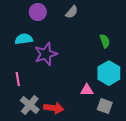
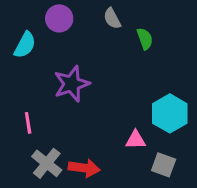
gray semicircle: (72, 12) -> (112, 18), turned 112
cyan semicircle: (24, 39) -> (25, 45), moved, turned 126
green semicircle: (105, 41) -> (145, 39), moved

